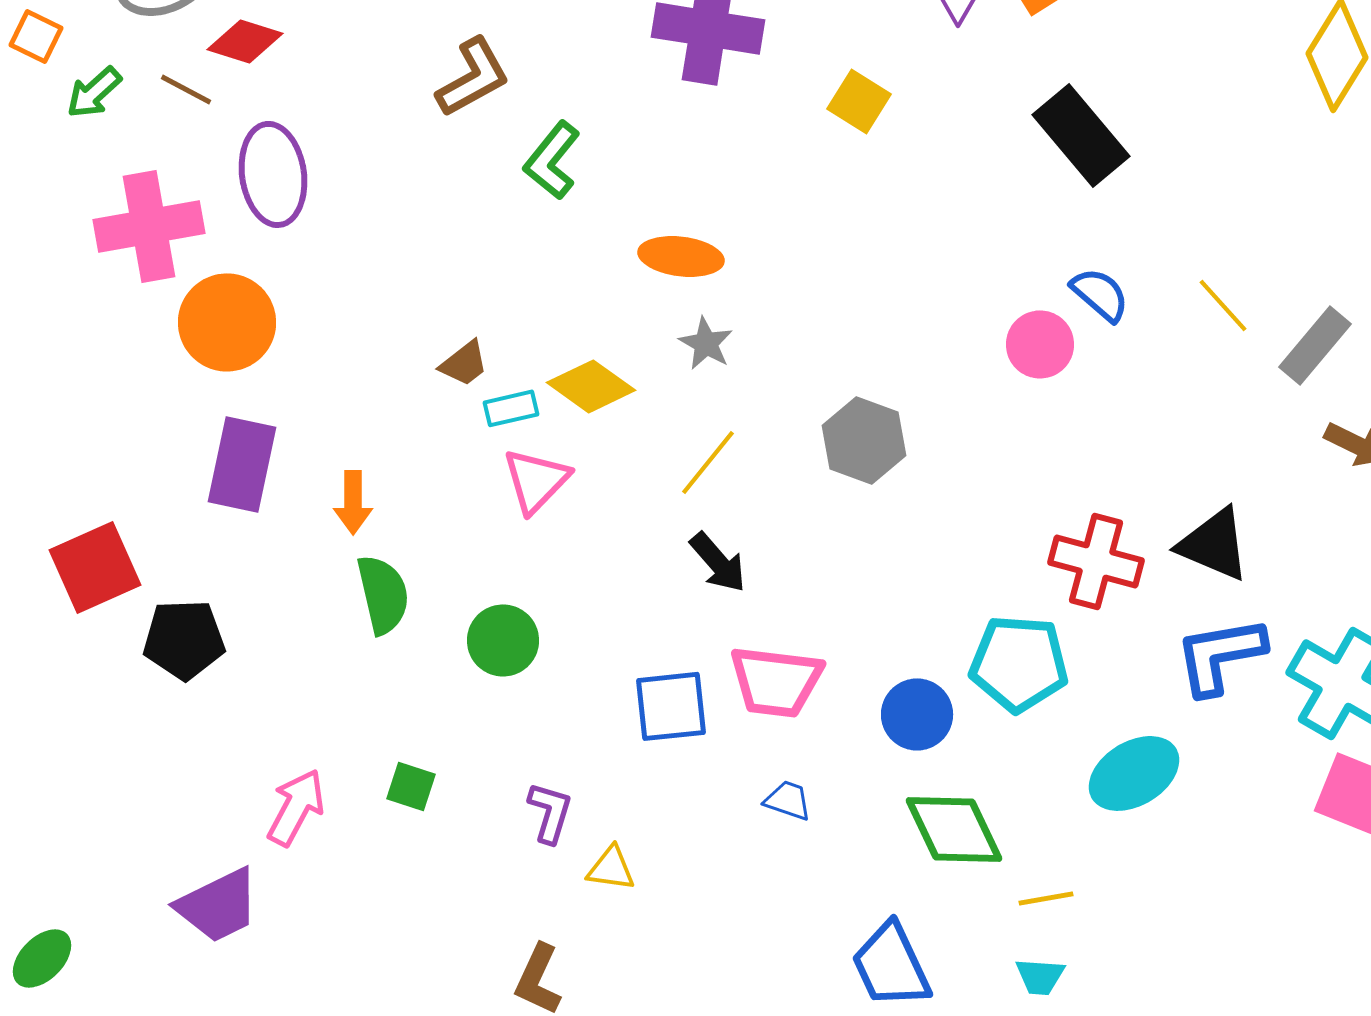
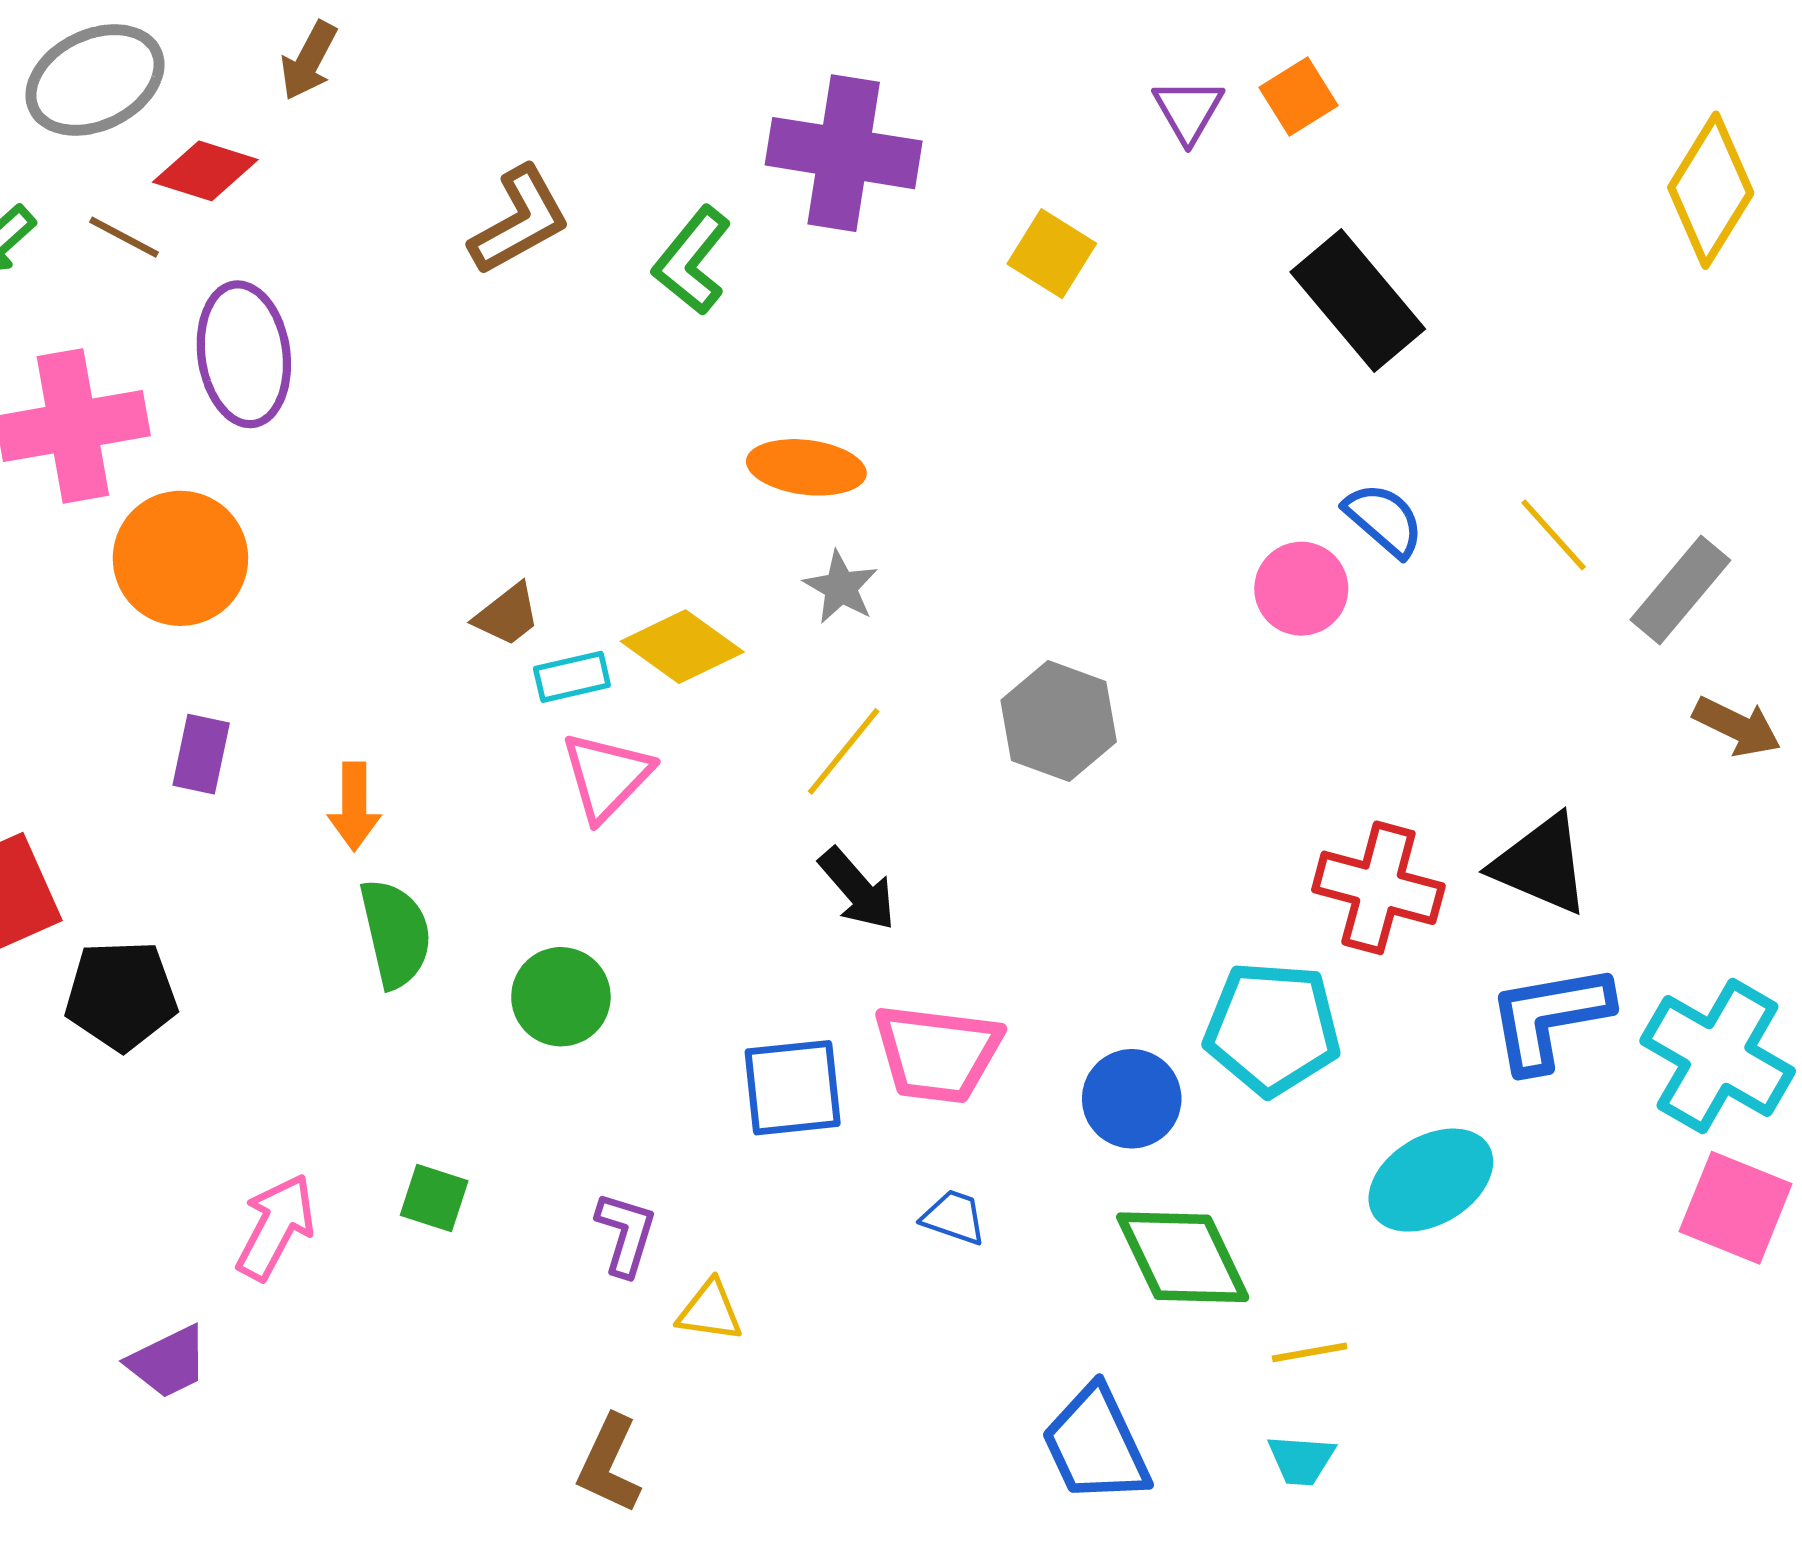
green L-shape: (552, 160) -> (692, 261), moved
purple rectangle: (242, 464) -> (201, 754), size x0.6
purple trapezoid: (218, 905) -> (168, 1362), size x0.7

